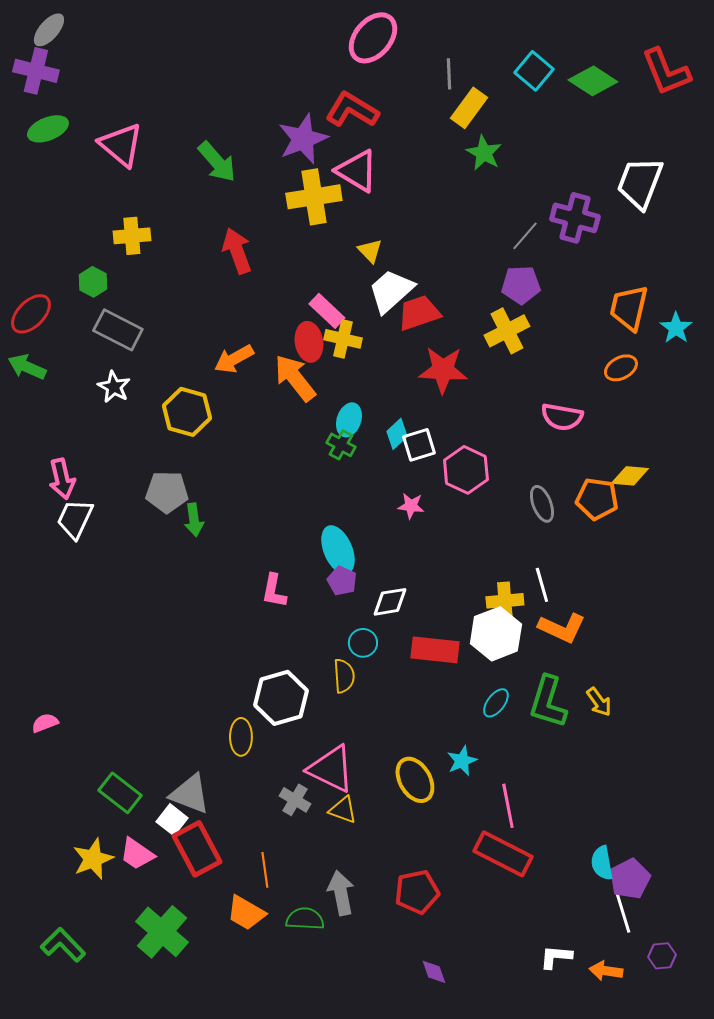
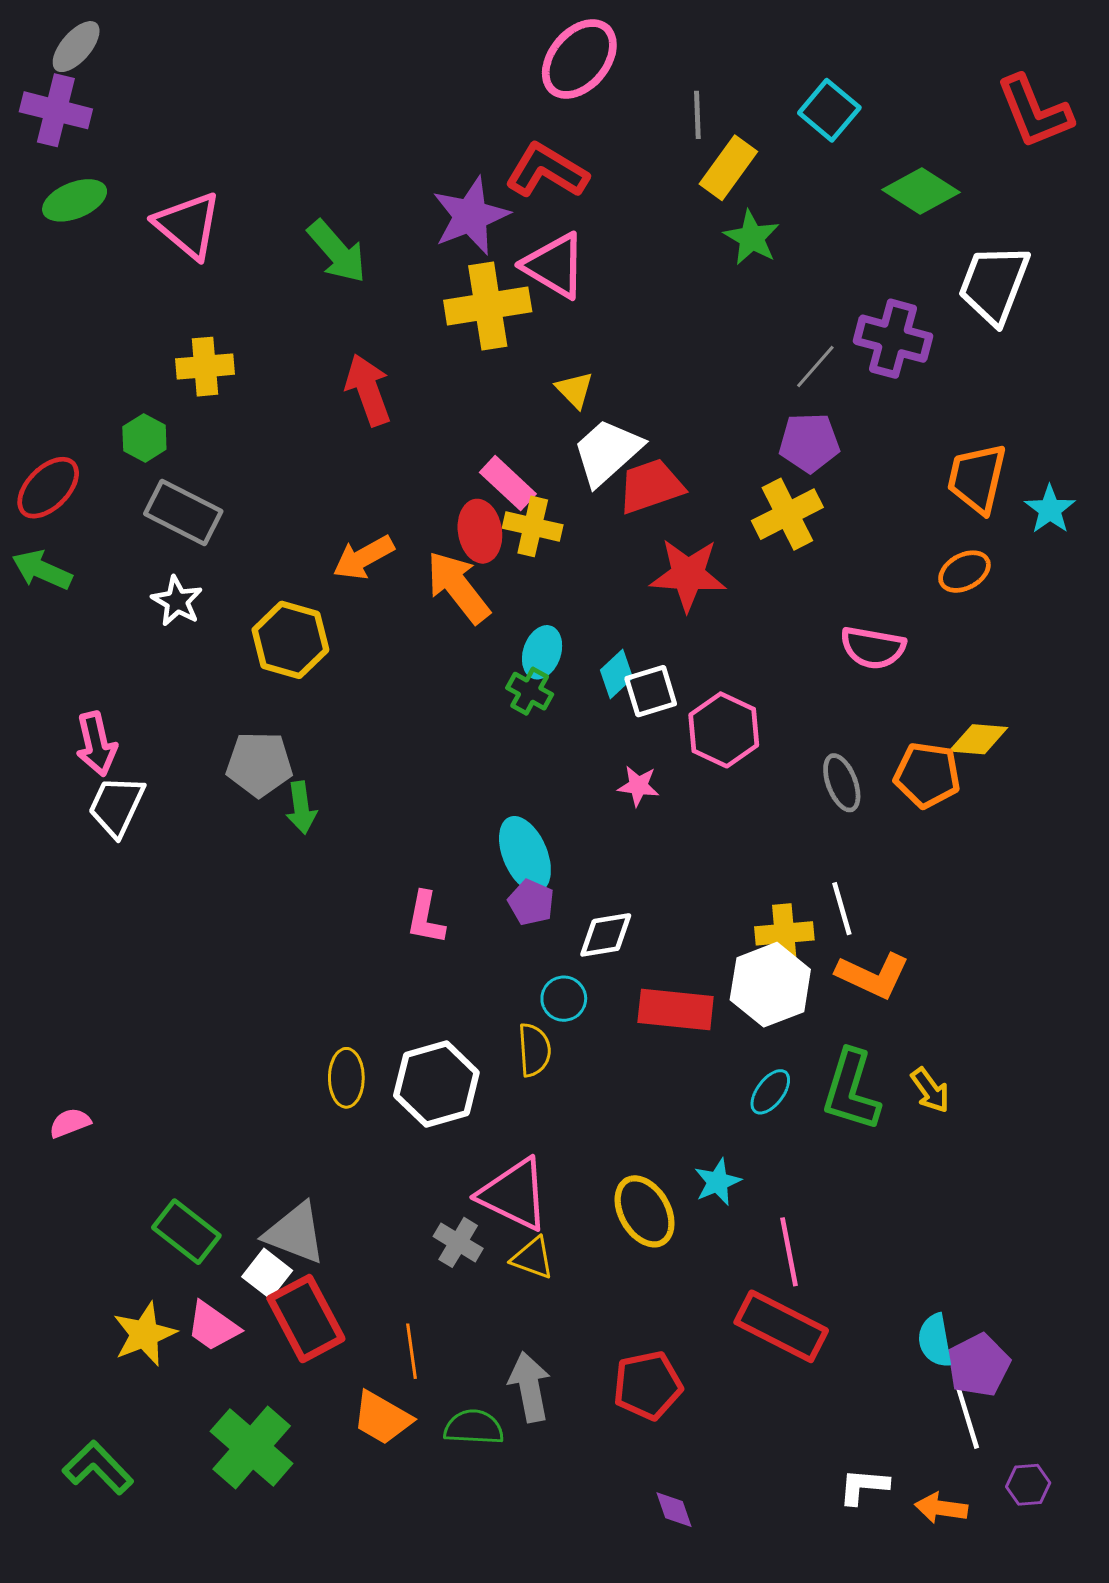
green diamond: (593, 81) -> (921, 191), moved
yellow ellipse: (241, 737) -> (346, 1078), moved

